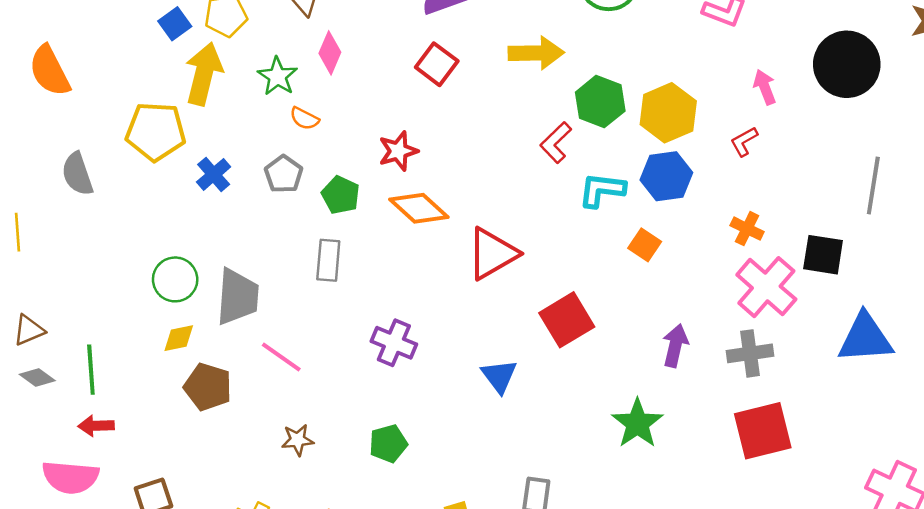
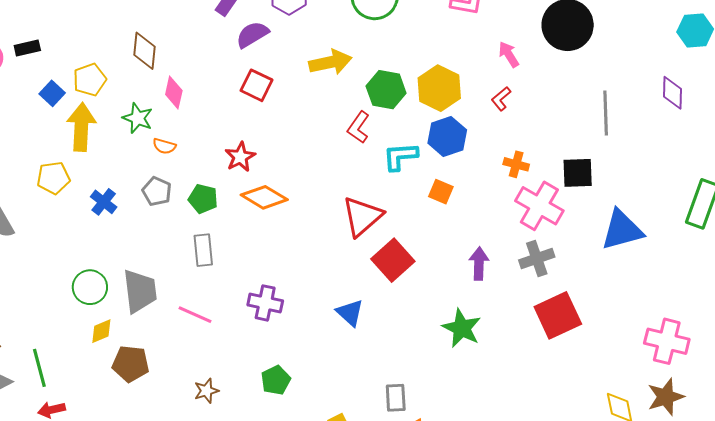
yellow pentagon: (156, 131) -> (53, 178), size x0.7
red triangle: (492, 254) -> (362, 216), moved
pink line: (281, 357) -> (195, 315), moved

